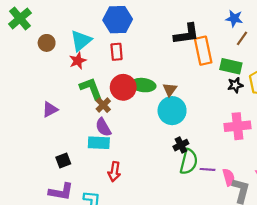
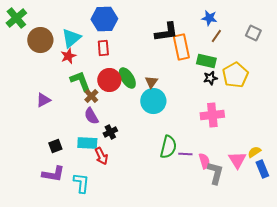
brown circle: (47, 43) -> (40, 40), size x1.6
green ellipse: (143, 85) -> (127, 78), turned 50
cyan rectangle: (99, 143) -> (87, 143), moved
black cross: (181, 145) -> (110, 132), moved
red arrow: (114, 172) -> (101, 156), turned -36

